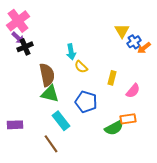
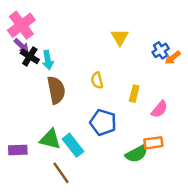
yellow triangle: (122, 31) -> (120, 37), moved
black cross: (25, 47) -> (30, 56), turned -35
cyan arrow: (71, 52) -> (48, 60), moved
yellow semicircle: (81, 67) -> (97, 80), turned 32
green triangle: (50, 94) -> (50, 139), moved

